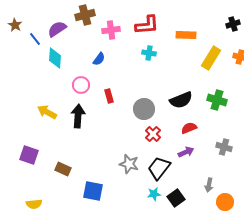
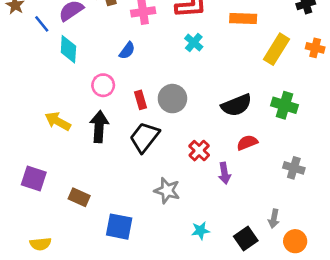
cyan cross: (149, 53) -> (194, 43), turned 32
gray circle: (144, 109) -> (172, 99), moved
purple arrow: (186, 152) -> (224, 173), moved, turned 105
black trapezoid: (159, 168) -> (144, 137), moved
black square: (176, 198) -> (246, 239), moved

